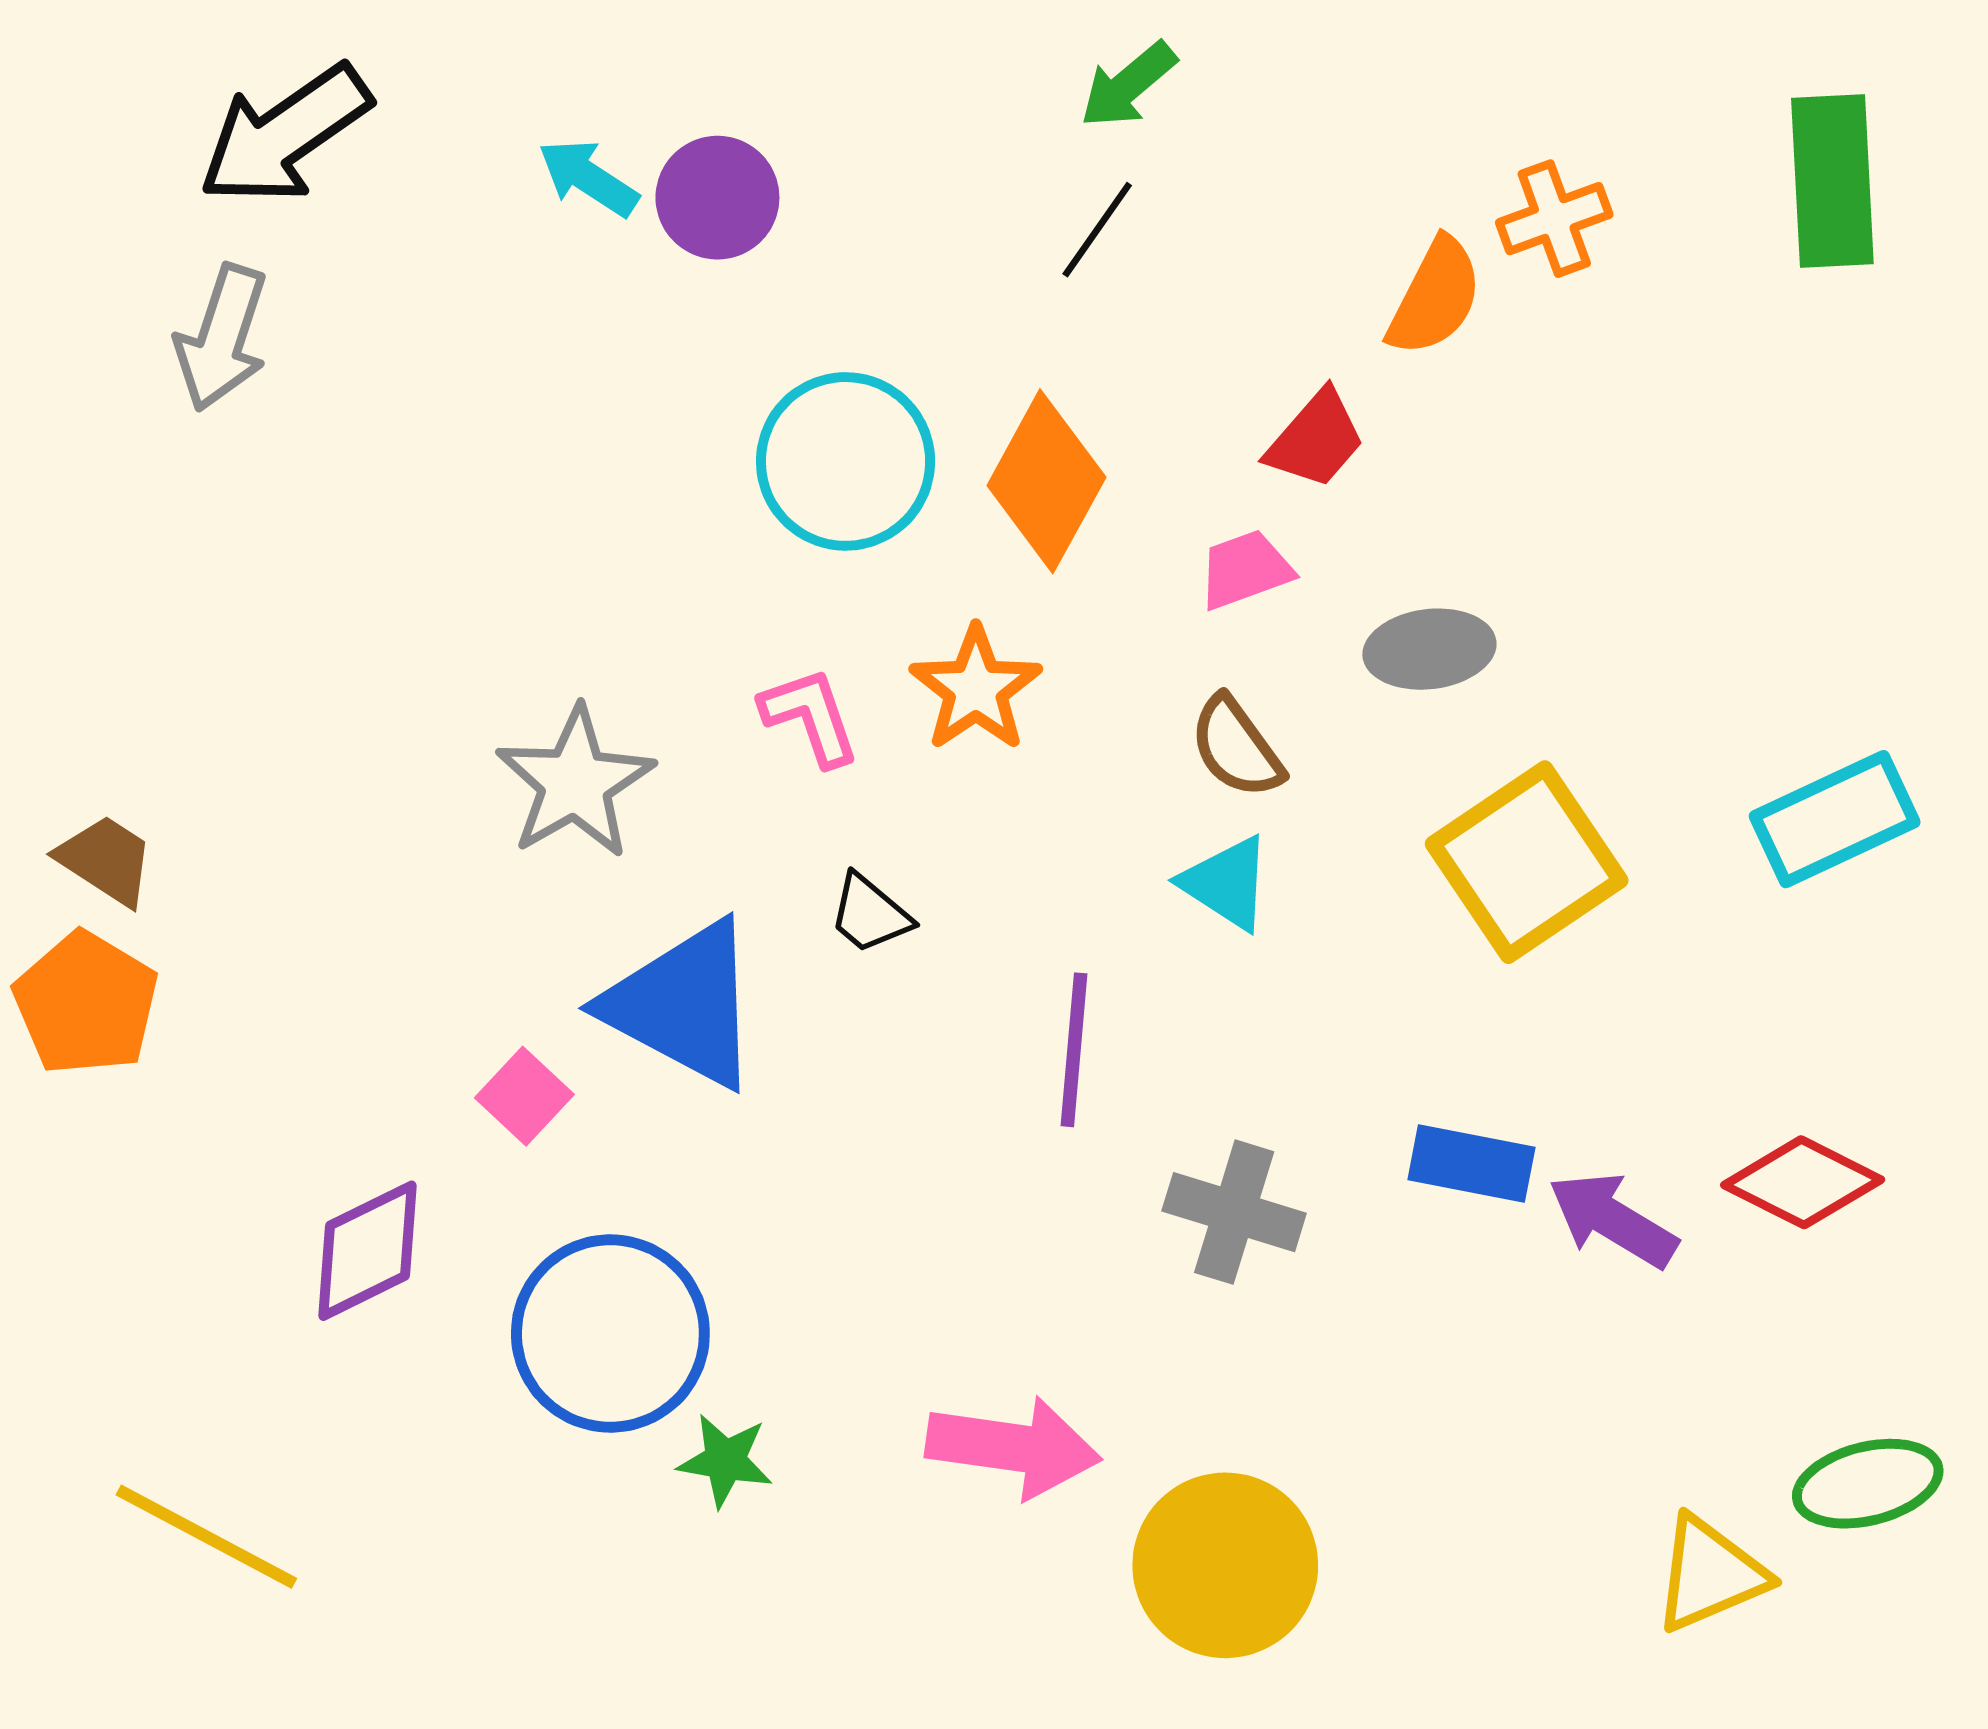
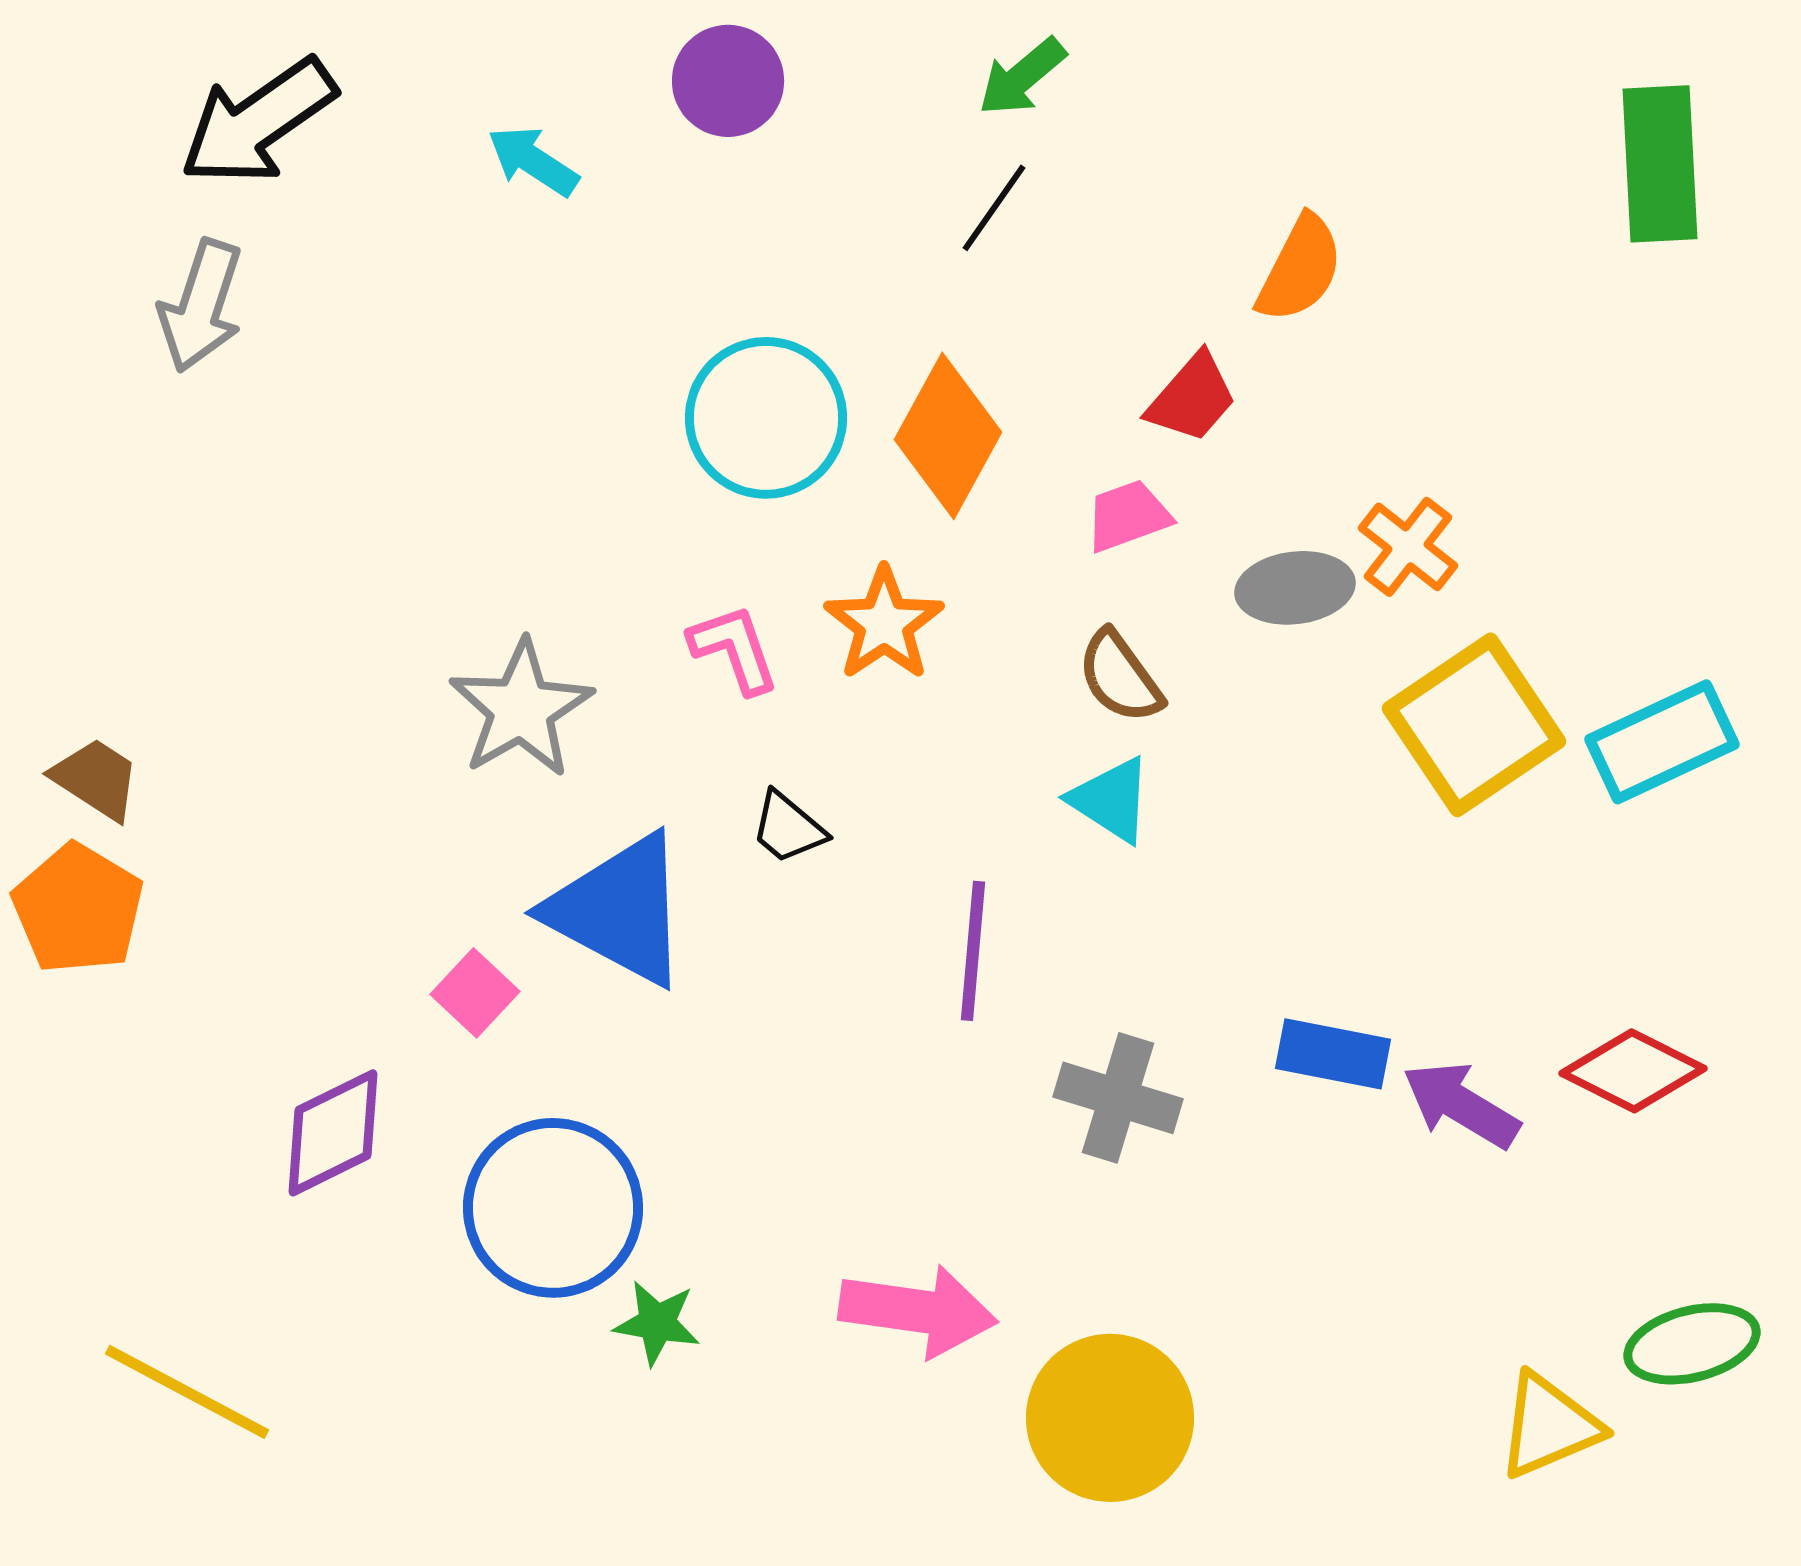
purple circle: (717, 198) -> (728, 81), moved
orange cross: (1554, 219) -> (1408, 547), moved, turned -32
yellow square: (1527, 862) -> (1474, 725), moved

